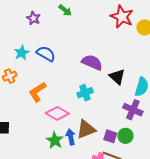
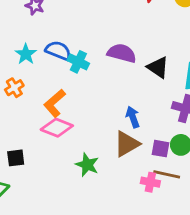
cyan cross: (85, 93) -> (78, 62), moved, turned -35
pink diamond: (57, 113) -> (57, 128), moved
blue arrow: (71, 137) -> (133, 117), moved

